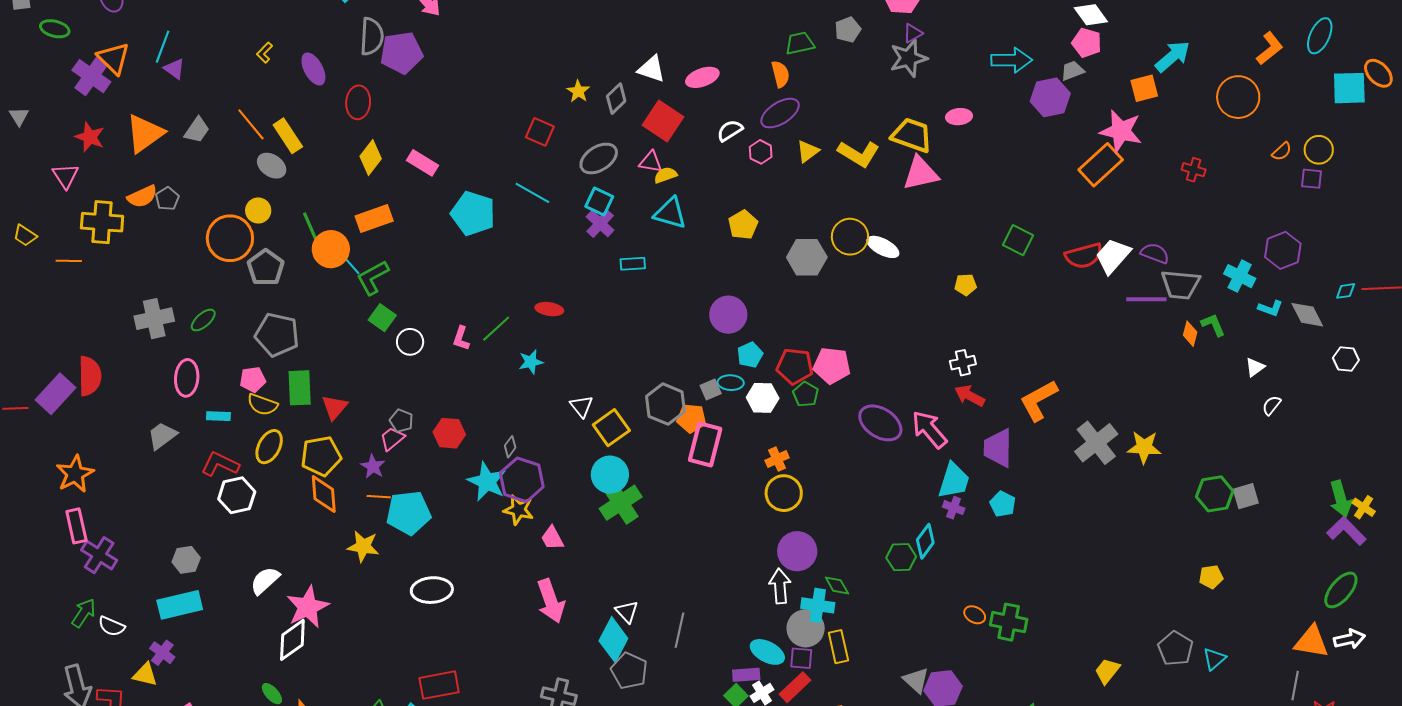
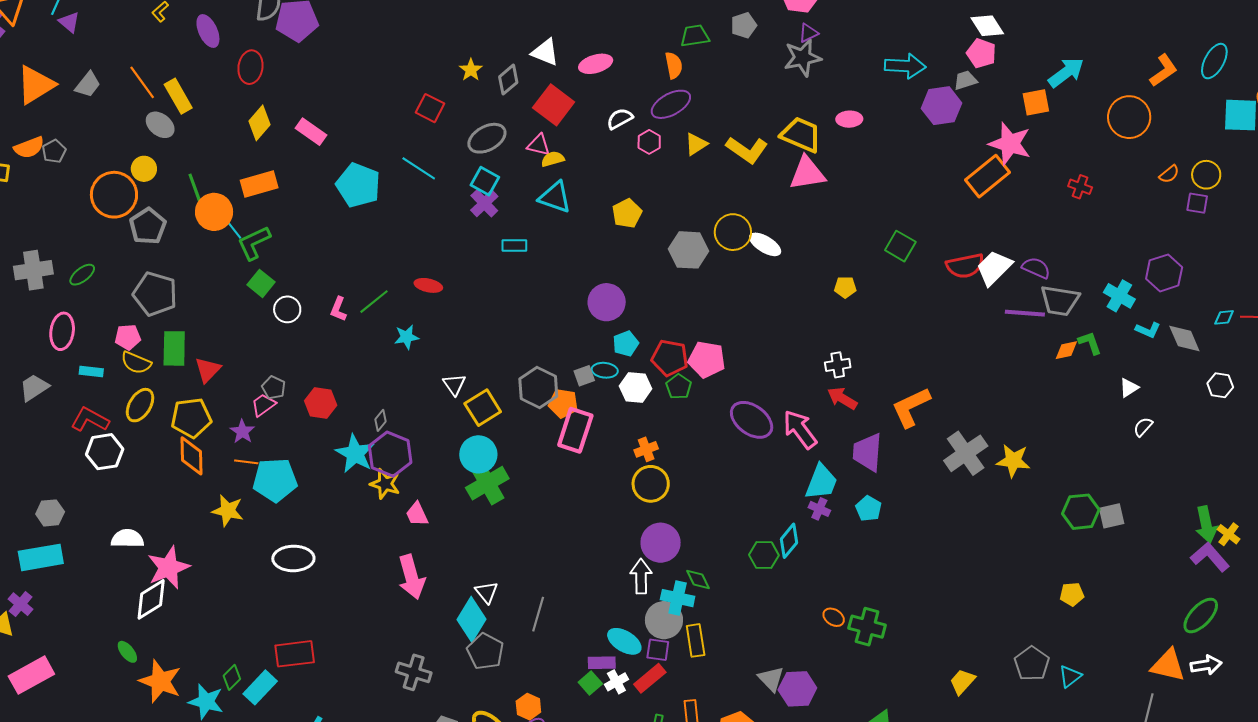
orange diamond: (1190, 334) -> (1066, 350), turned 60
white semicircle: (265, 581) -> (127, 539), turned 40

